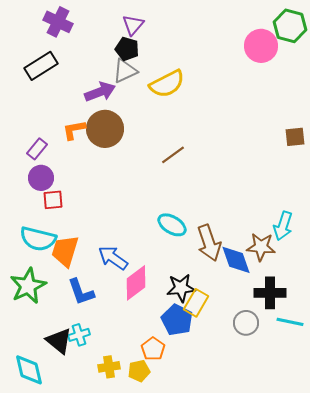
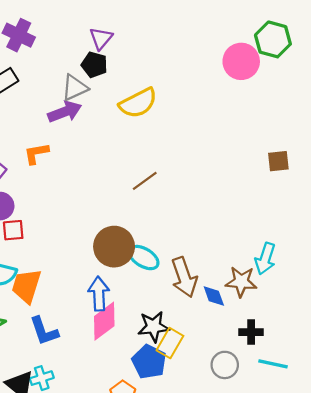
gray triangle: (125, 71) -> (75, 88), moved
brown circle: (105, 129) -> (114, 247), moved
blue arrow: (113, 258) -> (99, 294), moved, turned 52
blue diamond: (236, 260) -> (214, 296), size x0.7
black cross: (270, 293) -> (251, 332), size x0.7

